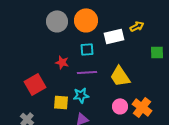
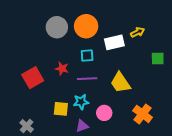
red square: (35, 84) -> (33, 78), moved
pink circle: (120, 106) -> (104, 113), moved

